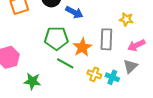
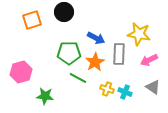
blue arrow: (74, 12) -> (96, 38), moved
yellow star: (126, 19) -> (139, 34), size x1.6
gray triangle: (130, 66) -> (153, 87), moved, turned -42

